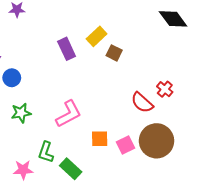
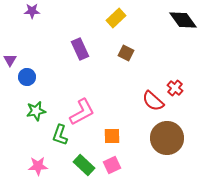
yellow rectangle: (97, 36) -> (116, 18), moved
pink square: (125, 145) -> (112, 165), moved
green L-shape: (46, 152) -> (60, 135), moved

